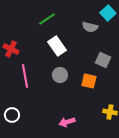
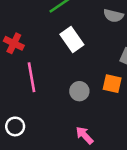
gray circle: (60, 75) -> (79, 91), moved
pink arrow: (67, 122) -> (84, 135), turned 63

